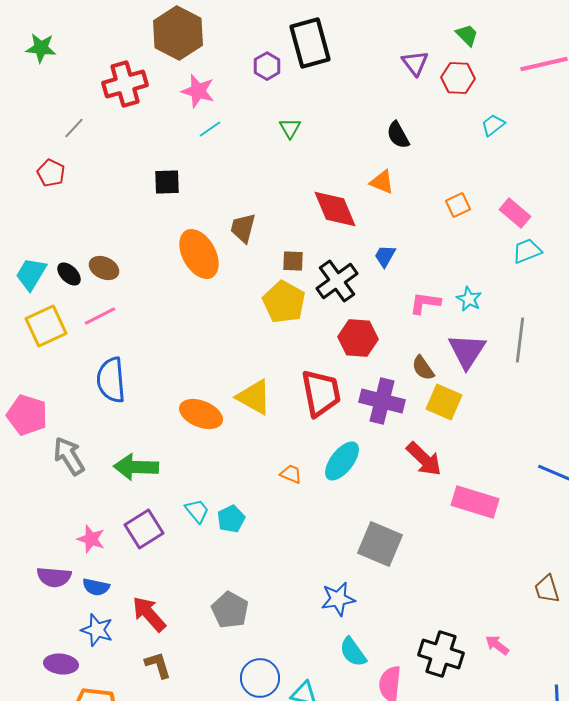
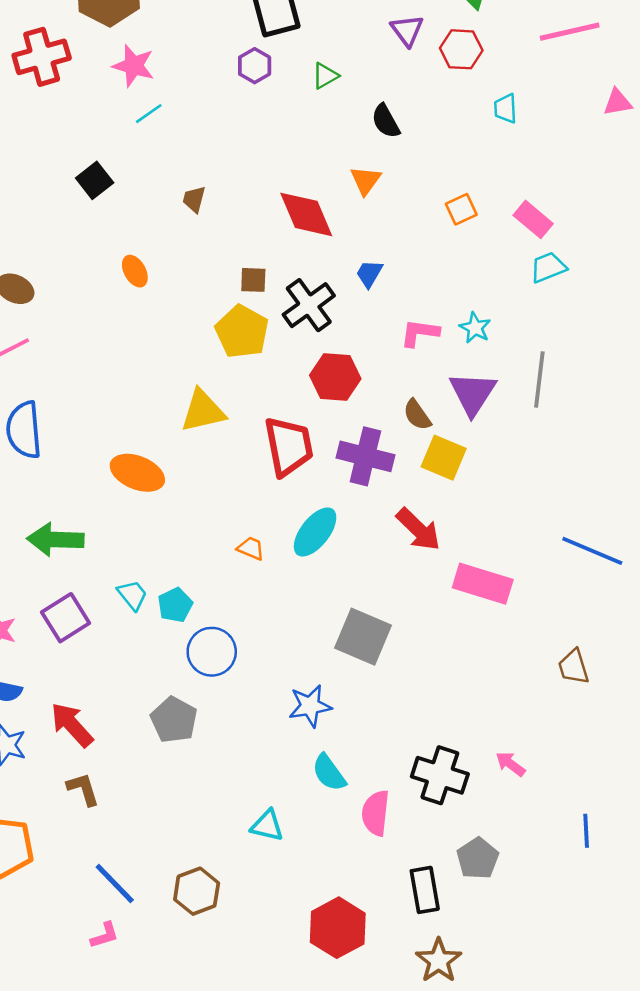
purple hexagon: (267, 66) -> (255, 66), moved
cyan trapezoid: (493, 125) -> (505, 109), turned -55
green triangle: (290, 128) -> (325, 76), moved, turned 30
black square: (167, 182) -> (95, 180), turned -36
orange triangle: (382, 182) -> (365, 180), turned 44
brown trapezoid: (243, 228) -> (194, 199), moved, size x0.7
orange ellipse: (199, 254) -> (135, 271), size x0.5
yellow triangle: (254, 397) -> (203, 411), moved, turned -42
brown trapezoid: (547, 589) -> (573, 667), moved
blue circle: (260, 678) -> (212, 652), moved

